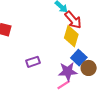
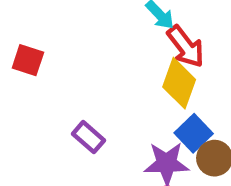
purple rectangle: (33, 62) -> (88, 137), turned 56

